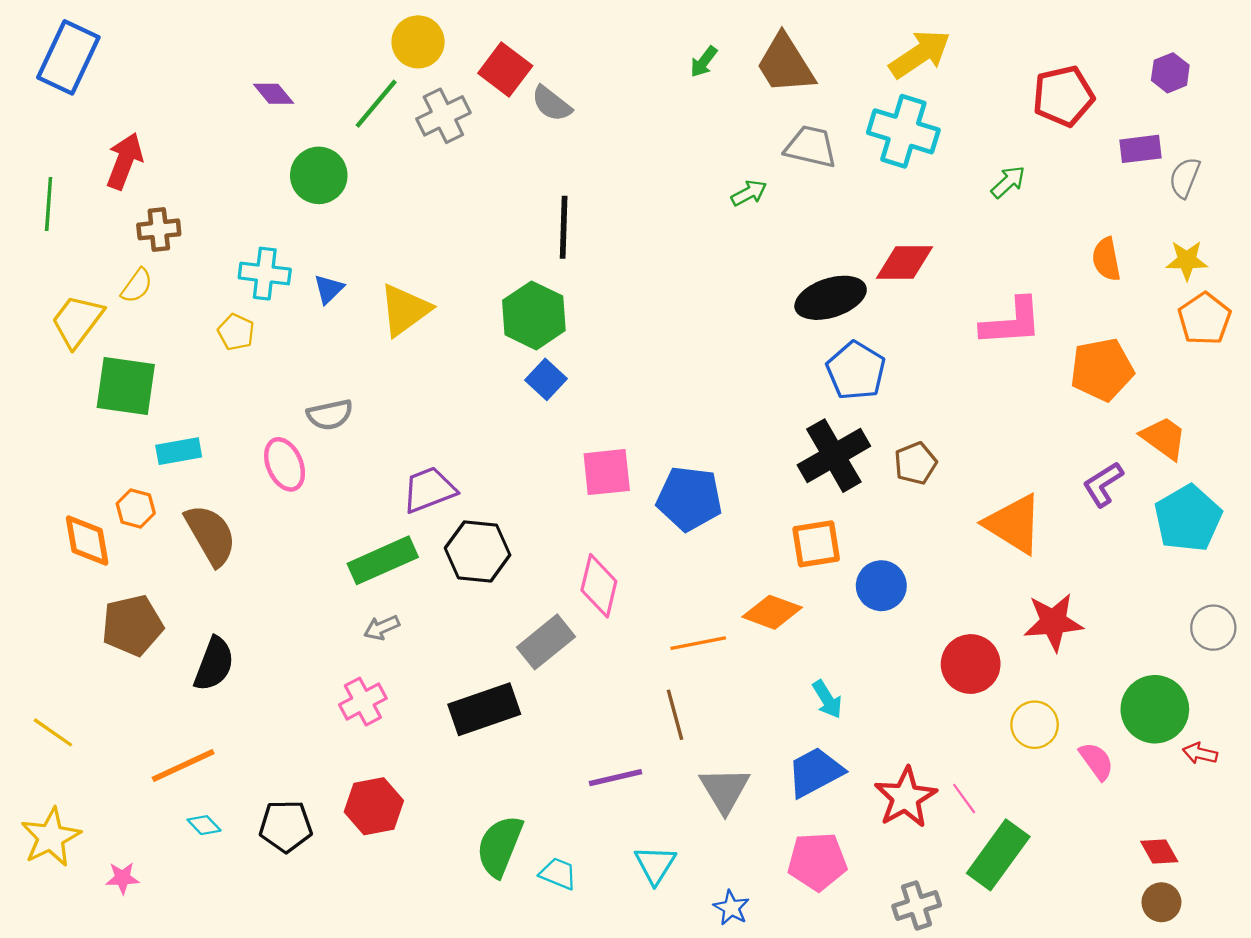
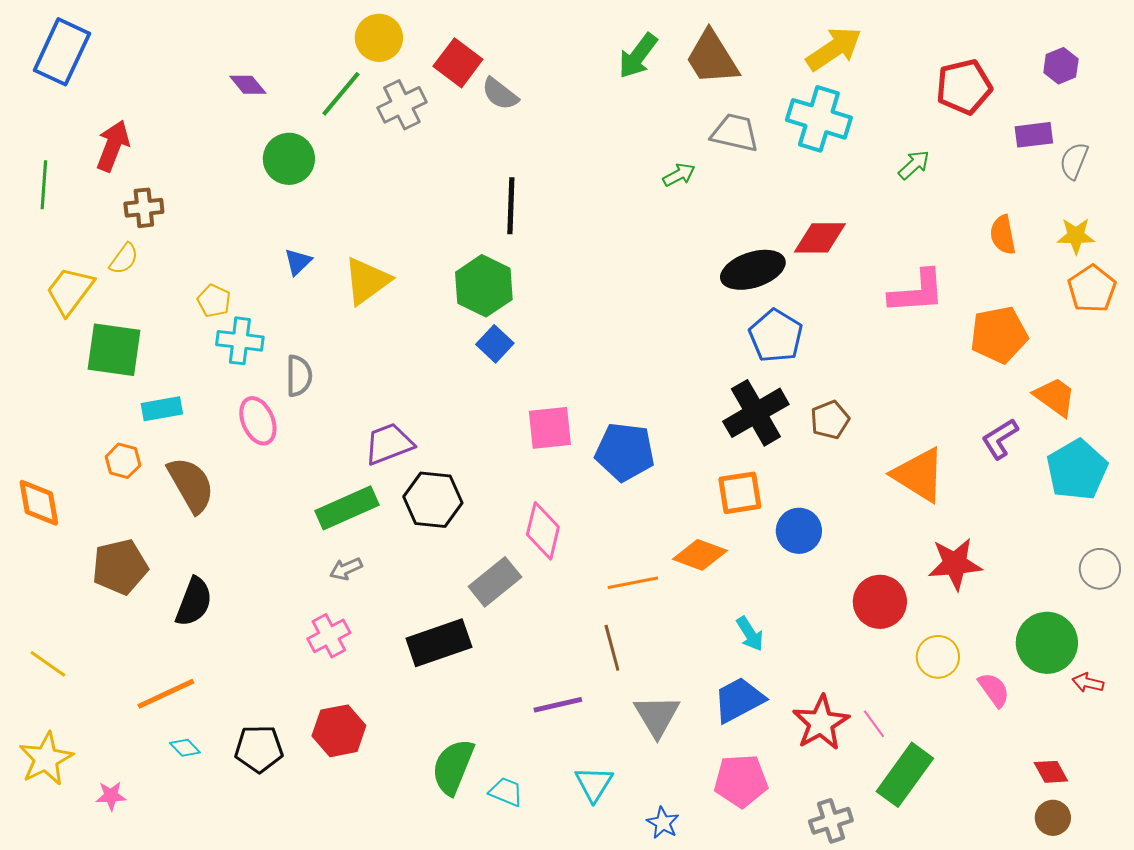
green arrow: (704, 62) -> (638, 56), size x1.6
cyan cross: (265, 274) -> (240, 341), moved
gray semicircle: (330, 415) -> (299, 376), turned -78
orange diamond: (87, 540) -> (39, 503), moved

